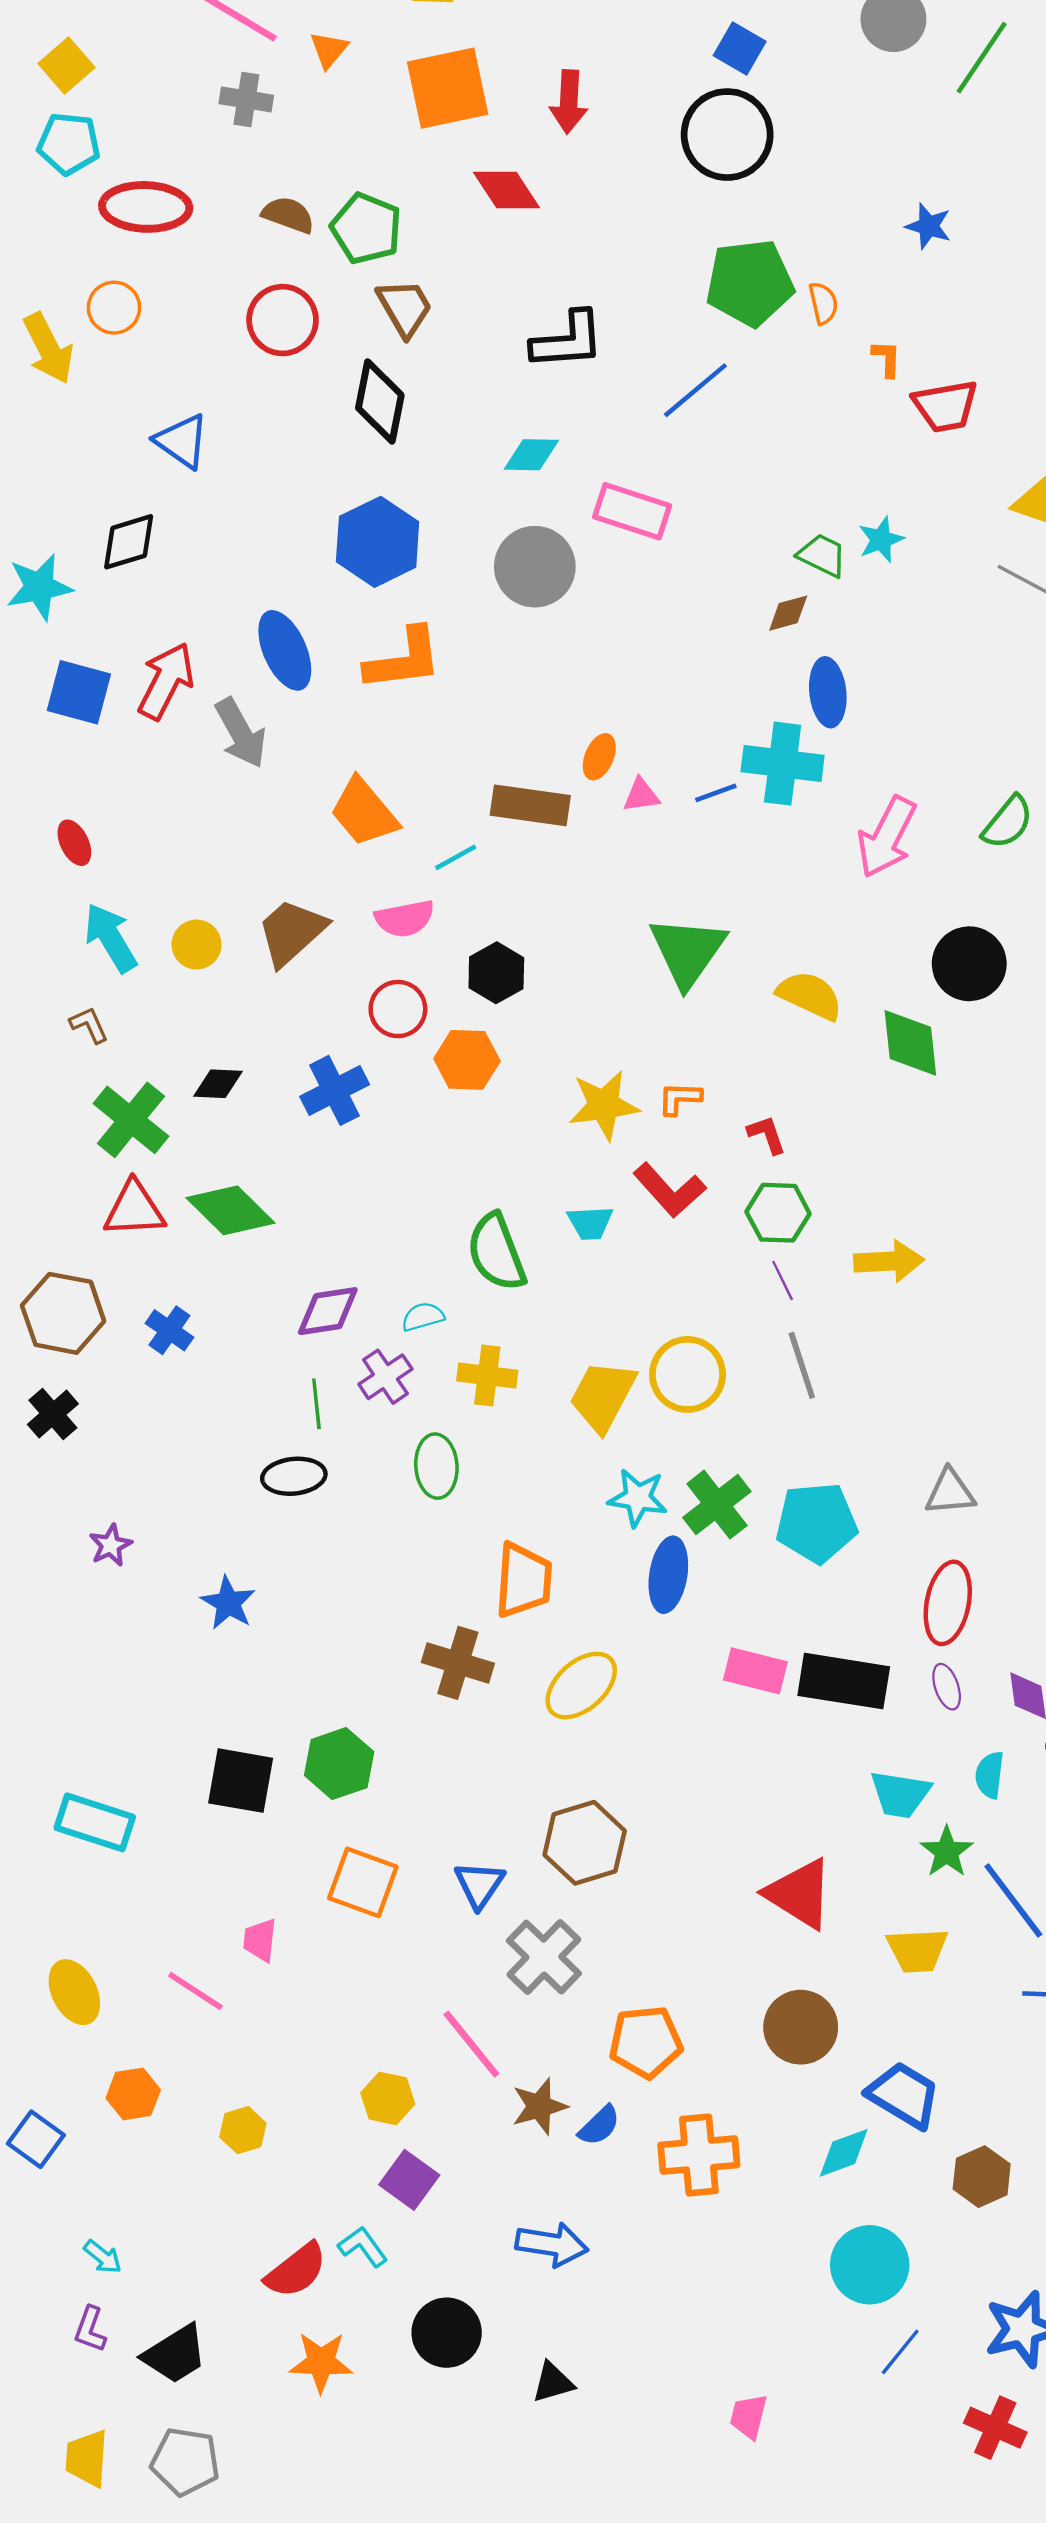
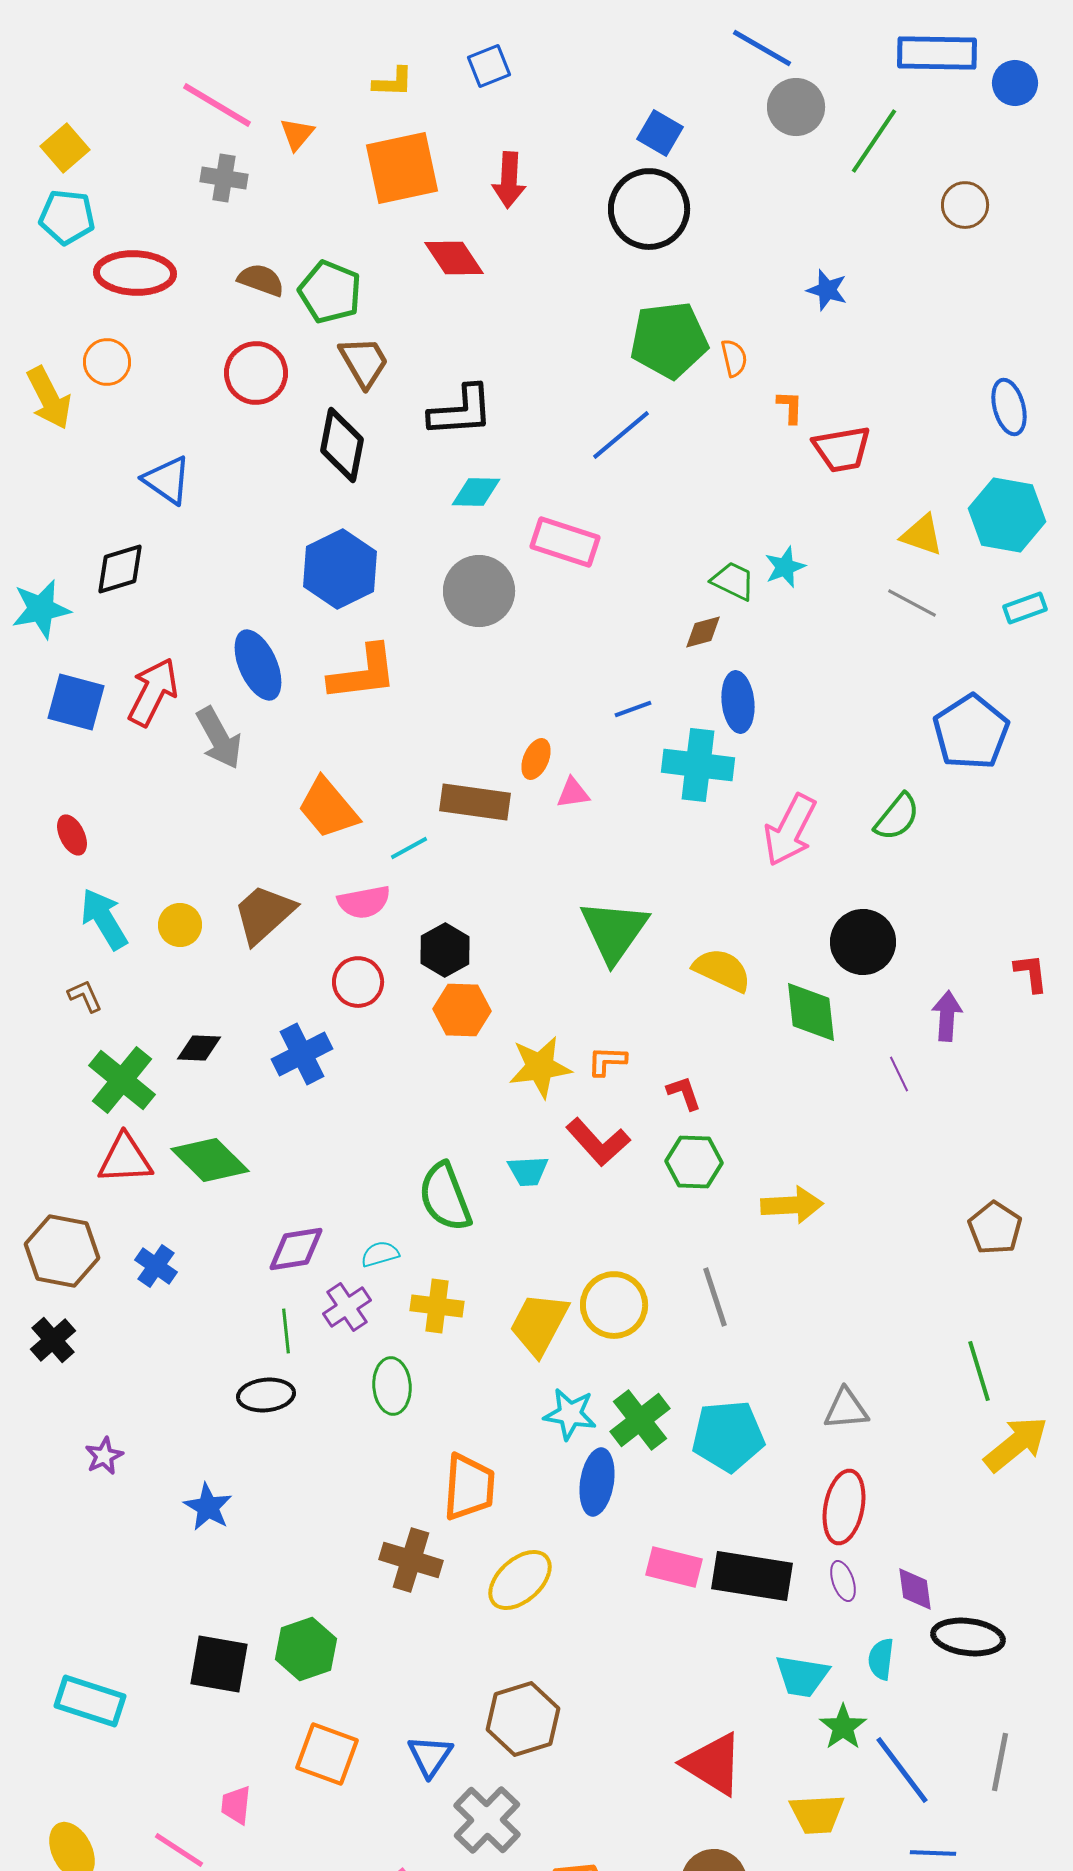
black L-shape: (568, 340) -> (461, 411), moved
blue line: (716, 793) -> (633, 709), moved
orange hexagon: (467, 1060) -> (462, 1010), moved
purple line: (783, 1281) -> (899, 1074), moved

